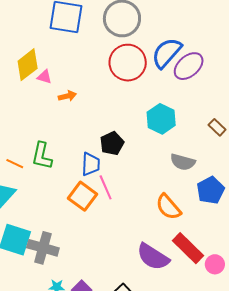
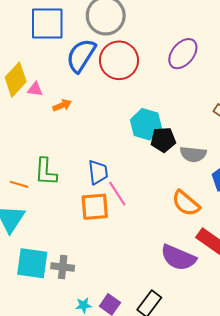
blue semicircle: (167, 53) -> (81, 56), moved
cyan hexagon: (161, 119) -> (146, 124), moved
black pentagon: (112, 143) -> (163, 140), moved, turned 30
orange square: (82, 196) -> (95, 207), turned -32
gray cross: (43, 248) -> (63, 267), size x0.7

